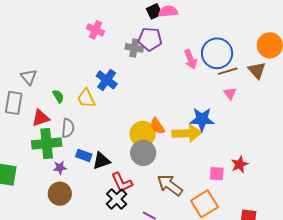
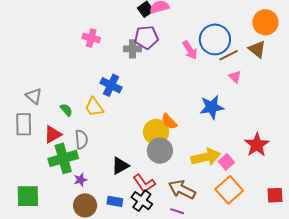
yellow arrow: (187, 133) -> (206, 157), moved
blue rectangle: (84, 155) -> (115, 201), moved
red star: (240, 164) -> (257, 145), size x1.4
pink square: (217, 174) -> (226, 162), moved, turned -35
brown arrow: (170, 185) -> (182, 190), moved

